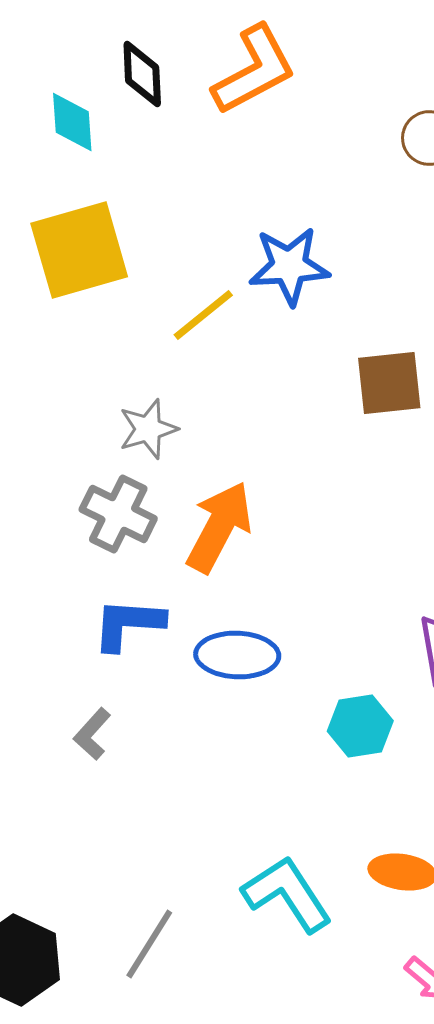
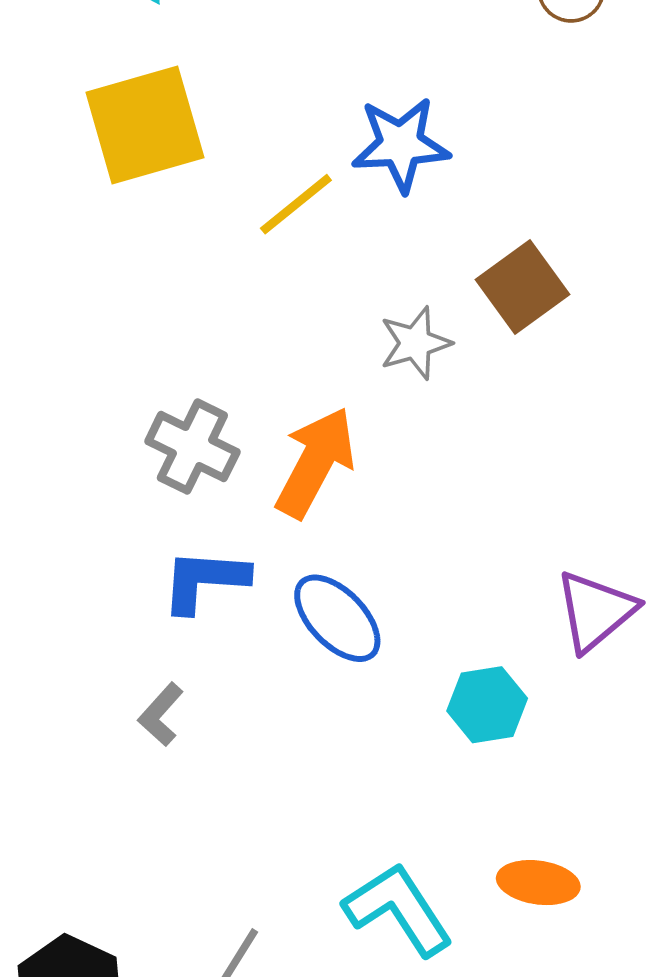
brown square: (389, 383) -> (522, 287), turned -30
gray star: (148, 429) -> (415, 343), moved
blue ellipse: (237, 655) -> (337, 618), turned 44

